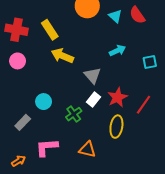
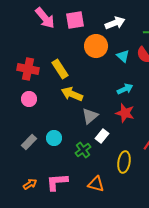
gray triangle: (92, 76) -> (90, 116), moved, turned 30
red star: (117, 97) -> (125, 113), moved, turned -30
gray rectangle: (23, 122) -> (29, 142), moved
orange arrow: (19, 161) -> (30, 184), moved

